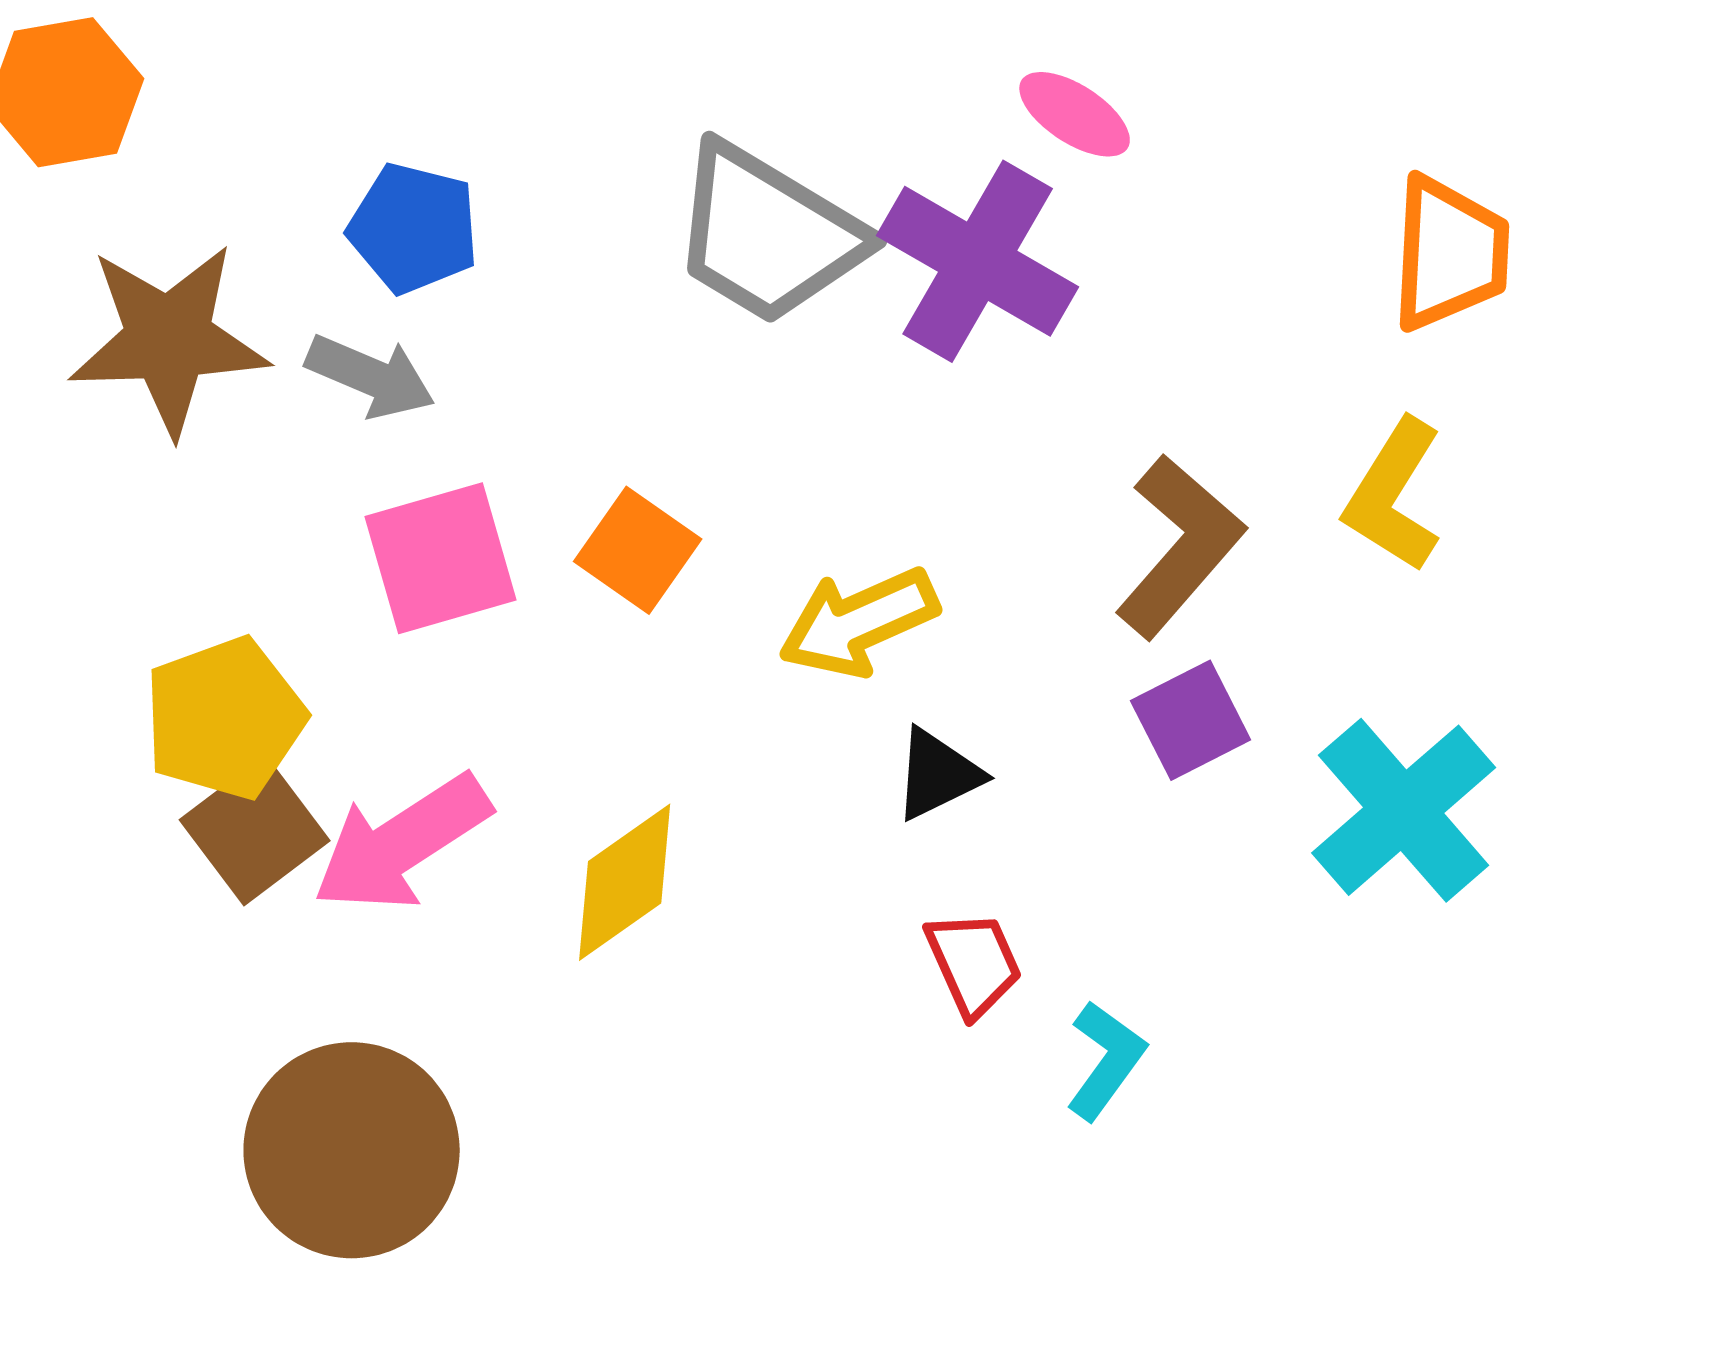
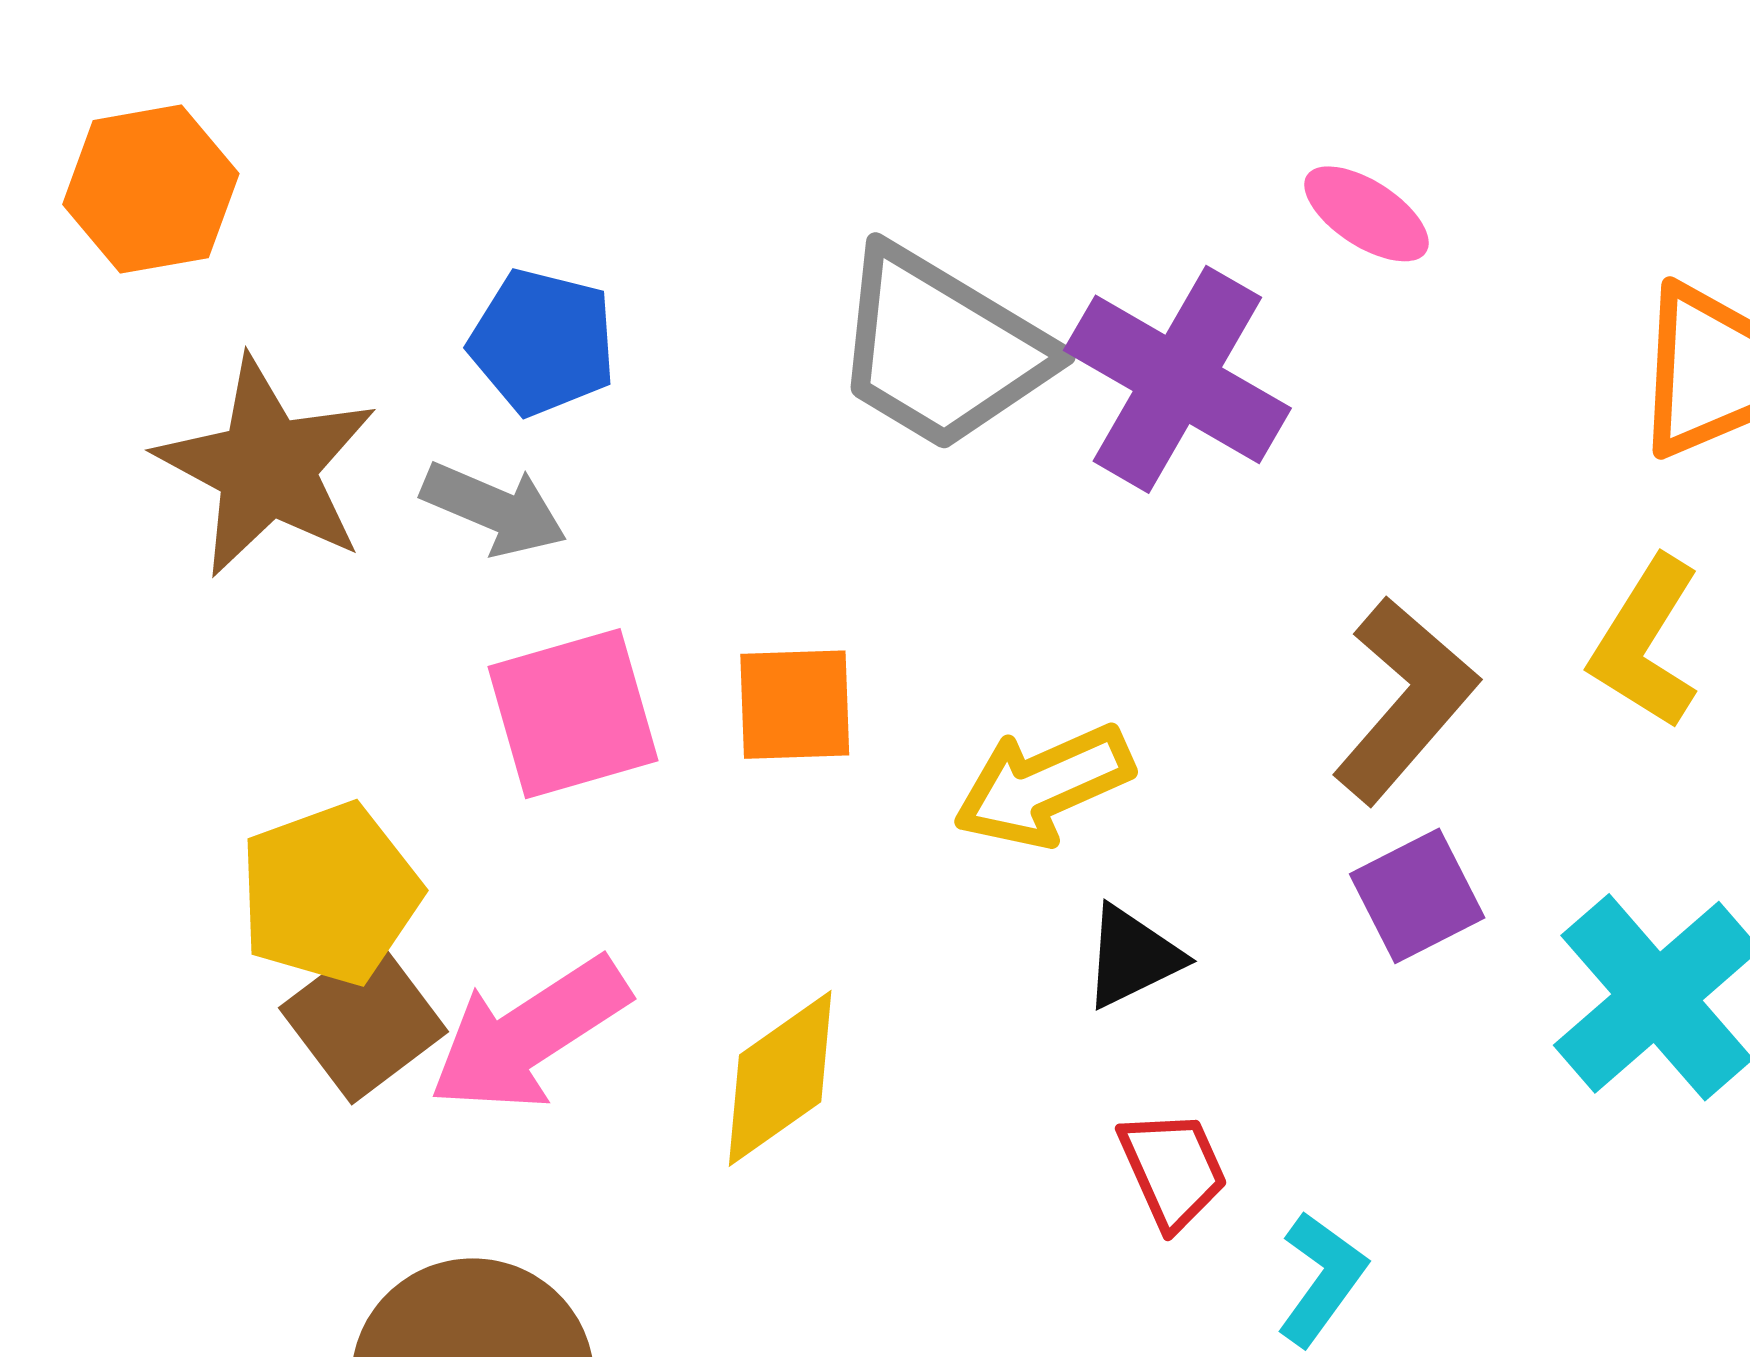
pink ellipse: (1075, 114) -> (1366, 214), moved
brown star: (169, 339) -> (267, 467), turned 30
orange square: (638, 550) -> (795, 705), turned -37

